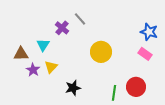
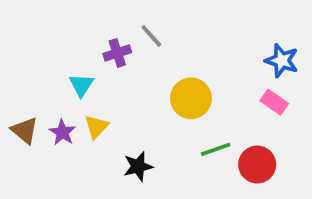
purple cross: (62, 28) -> (117, 53), turned 32
brown triangle: (21, 54) -> (25, 130), moved, turned 42
green line: (114, 93) -> (216, 149), moved, turned 63

